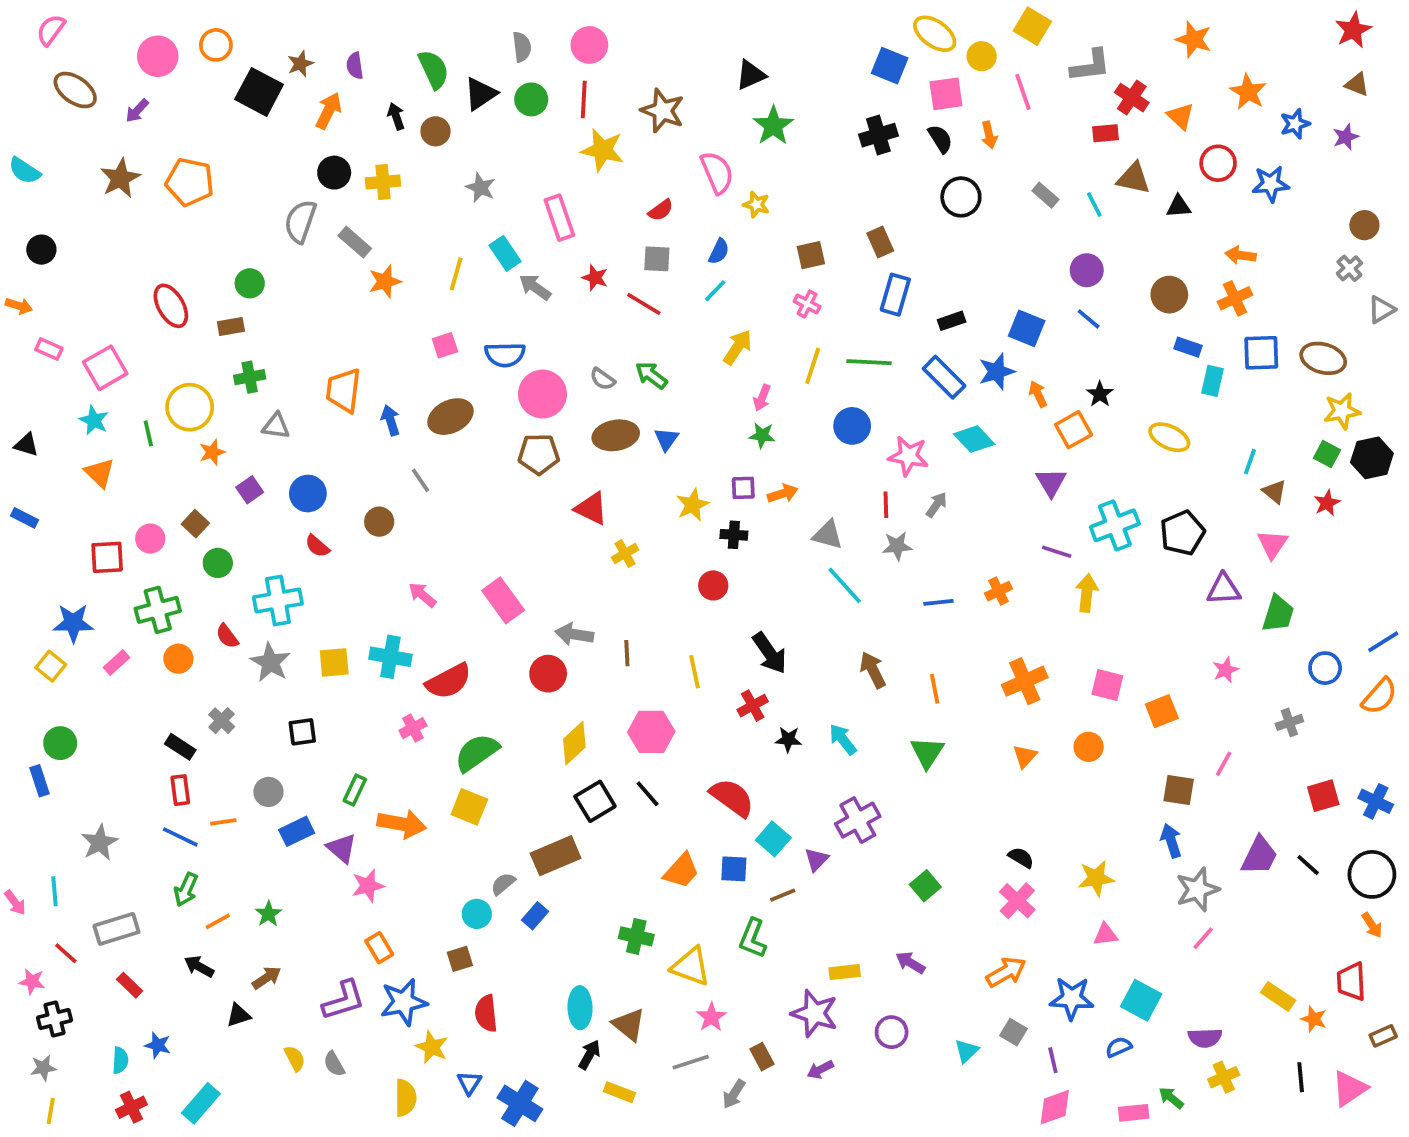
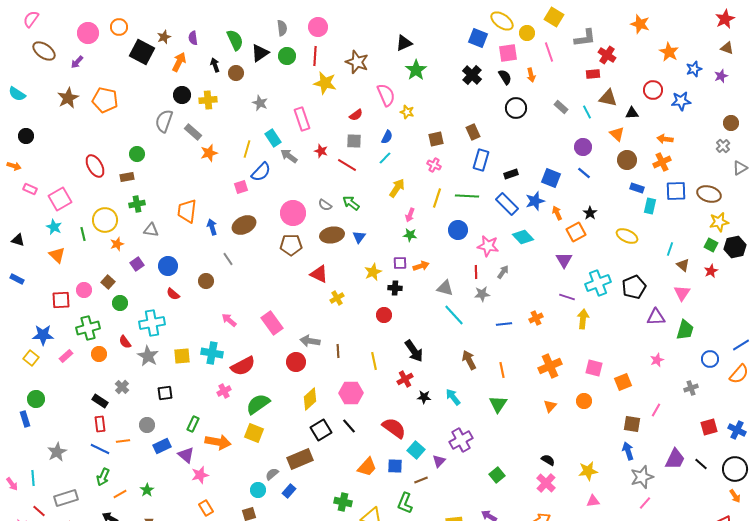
orange triangle: (1181, 116) -> (617, 134), moved
black cross: (878, 135) -> (472, 75), turned -30
blue semicircle: (505, 355) -> (261, 172), moved, turned -45

